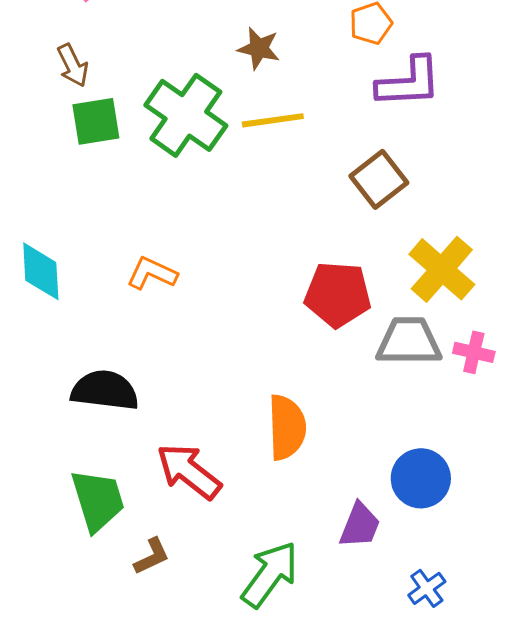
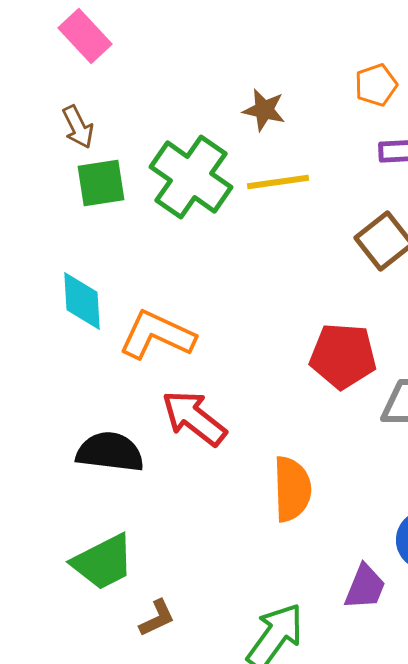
cyan diamond: (41, 271) -> (82, 301), moved
orange L-shape: (152, 273) -> (157, 335), size x1.5
red arrow: (189, 471) -> (194, 418), moved
green trapezoid: (98, 500) -> (103, 562), turned 80

